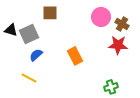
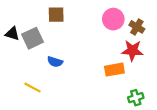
blue semicircle: (36, 55) -> (55, 62), moved, turned -120
orange rectangle: (75, 56) -> (114, 70), moved, turned -72
green cross: (111, 87) -> (136, 98), moved

